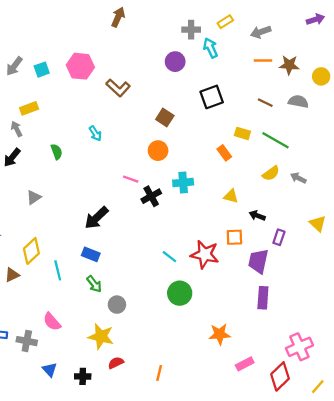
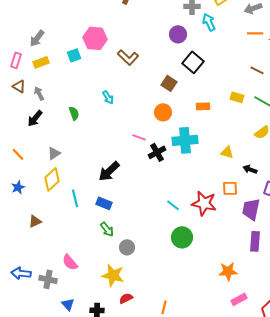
cyan square: (42, 70) -> (74, 55), moved
black square: (212, 97) -> (193, 62), moved, turned -30
yellow rectangle: (29, 108) -> (41, 62), moved
orange rectangle: (224, 153) -> (203, 106), moved, turned -56
cyan cross: (183, 183) -> (185, 140), size x1.4
yellow diamond: (31, 251) -> (52, 179), moved
cyan line: (58, 270) -> (75, 198), moved
orange star: (220, 334) -> (228, 271), moved

